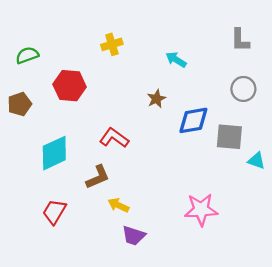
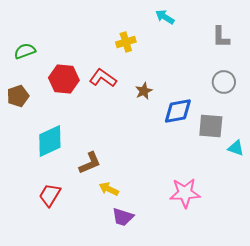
yellow cross: (112, 44) -> (126, 42), moved
cyan arrow: (176, 60) -> (165, 17), moved
red L-shape: (114, 138) -> (103, 78), moved

